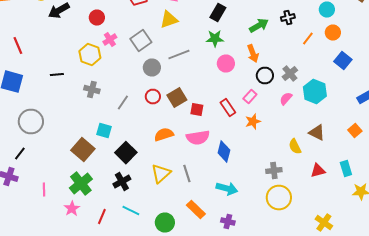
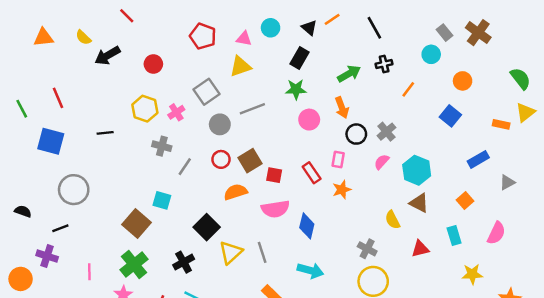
orange circle: (333, 32) -> (463, 81), moved
pink cross: (110, 40) -> (176, 112), moved
gray cross: (92, 90) -> (162, 146), moved
cyan hexagon: (315, 92) -> (417, 170), moved
pink rectangle: (250, 96) -> (338, 159), turned -32
orange semicircle: (164, 134) -> (236, 192), moved
black square: (126, 152) -> (207, 227), moved
black line: (20, 154) -> (60, 228), turned 32
cyan rectangle: (346, 168) -> (454, 235), moved
gray cross: (274, 170) -> (367, 249), turned 35

